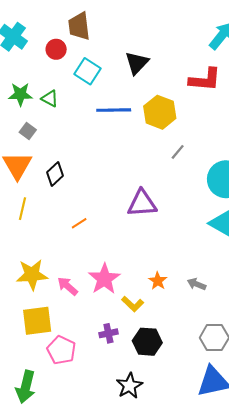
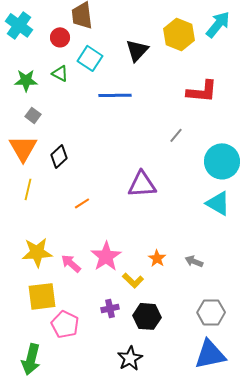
red L-shape: (205, 80) -> (202, 91), moved
green triangle: (50, 99) -> (60, 73), moved
yellow hexagon: (160, 112) -> (179, 34), moved

